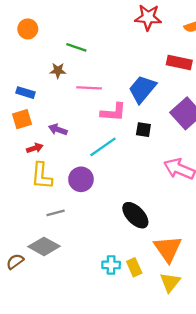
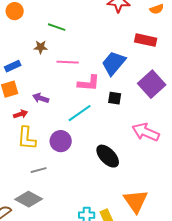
blue rectangle: (25, 93) -> (13, 66), turned -42
black ellipse: (135, 215) -> (108, 156), moved

